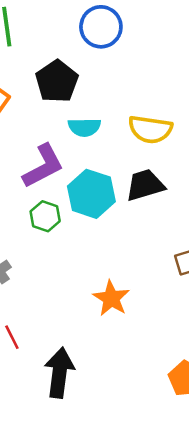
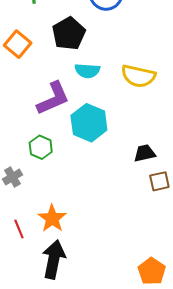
black trapezoid: (145, 185) -> (145, 153), moved, size x0.7
green hexagon: (45, 216) -> (41, 147), moved
orange star: (111, 298) -> (52, 218), moved

